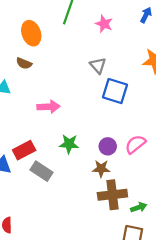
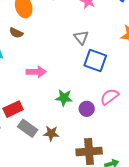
green star: (69, 144) -> (64, 98), moved
pink semicircle: (135, 144) -> (110, 97), moved
brown star: (101, 169) -> (51, 133), moved

